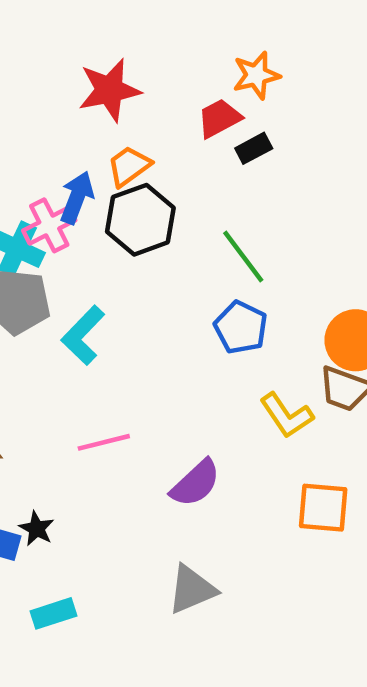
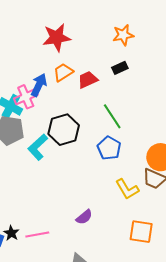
red trapezoid: (219, 118) -> (88, 80), moved
black hexagon: (140, 220) -> (64, 130), moved
pink line: (104, 442) -> (37, 235), moved
purple semicircle: (195, 483) -> (84, 217), size x0.7

